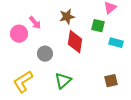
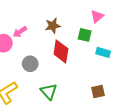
pink arrow: (35, 23) -> (20, 32), turned 96
green triangle: (63, 81) -> (49, 92), turned -30

